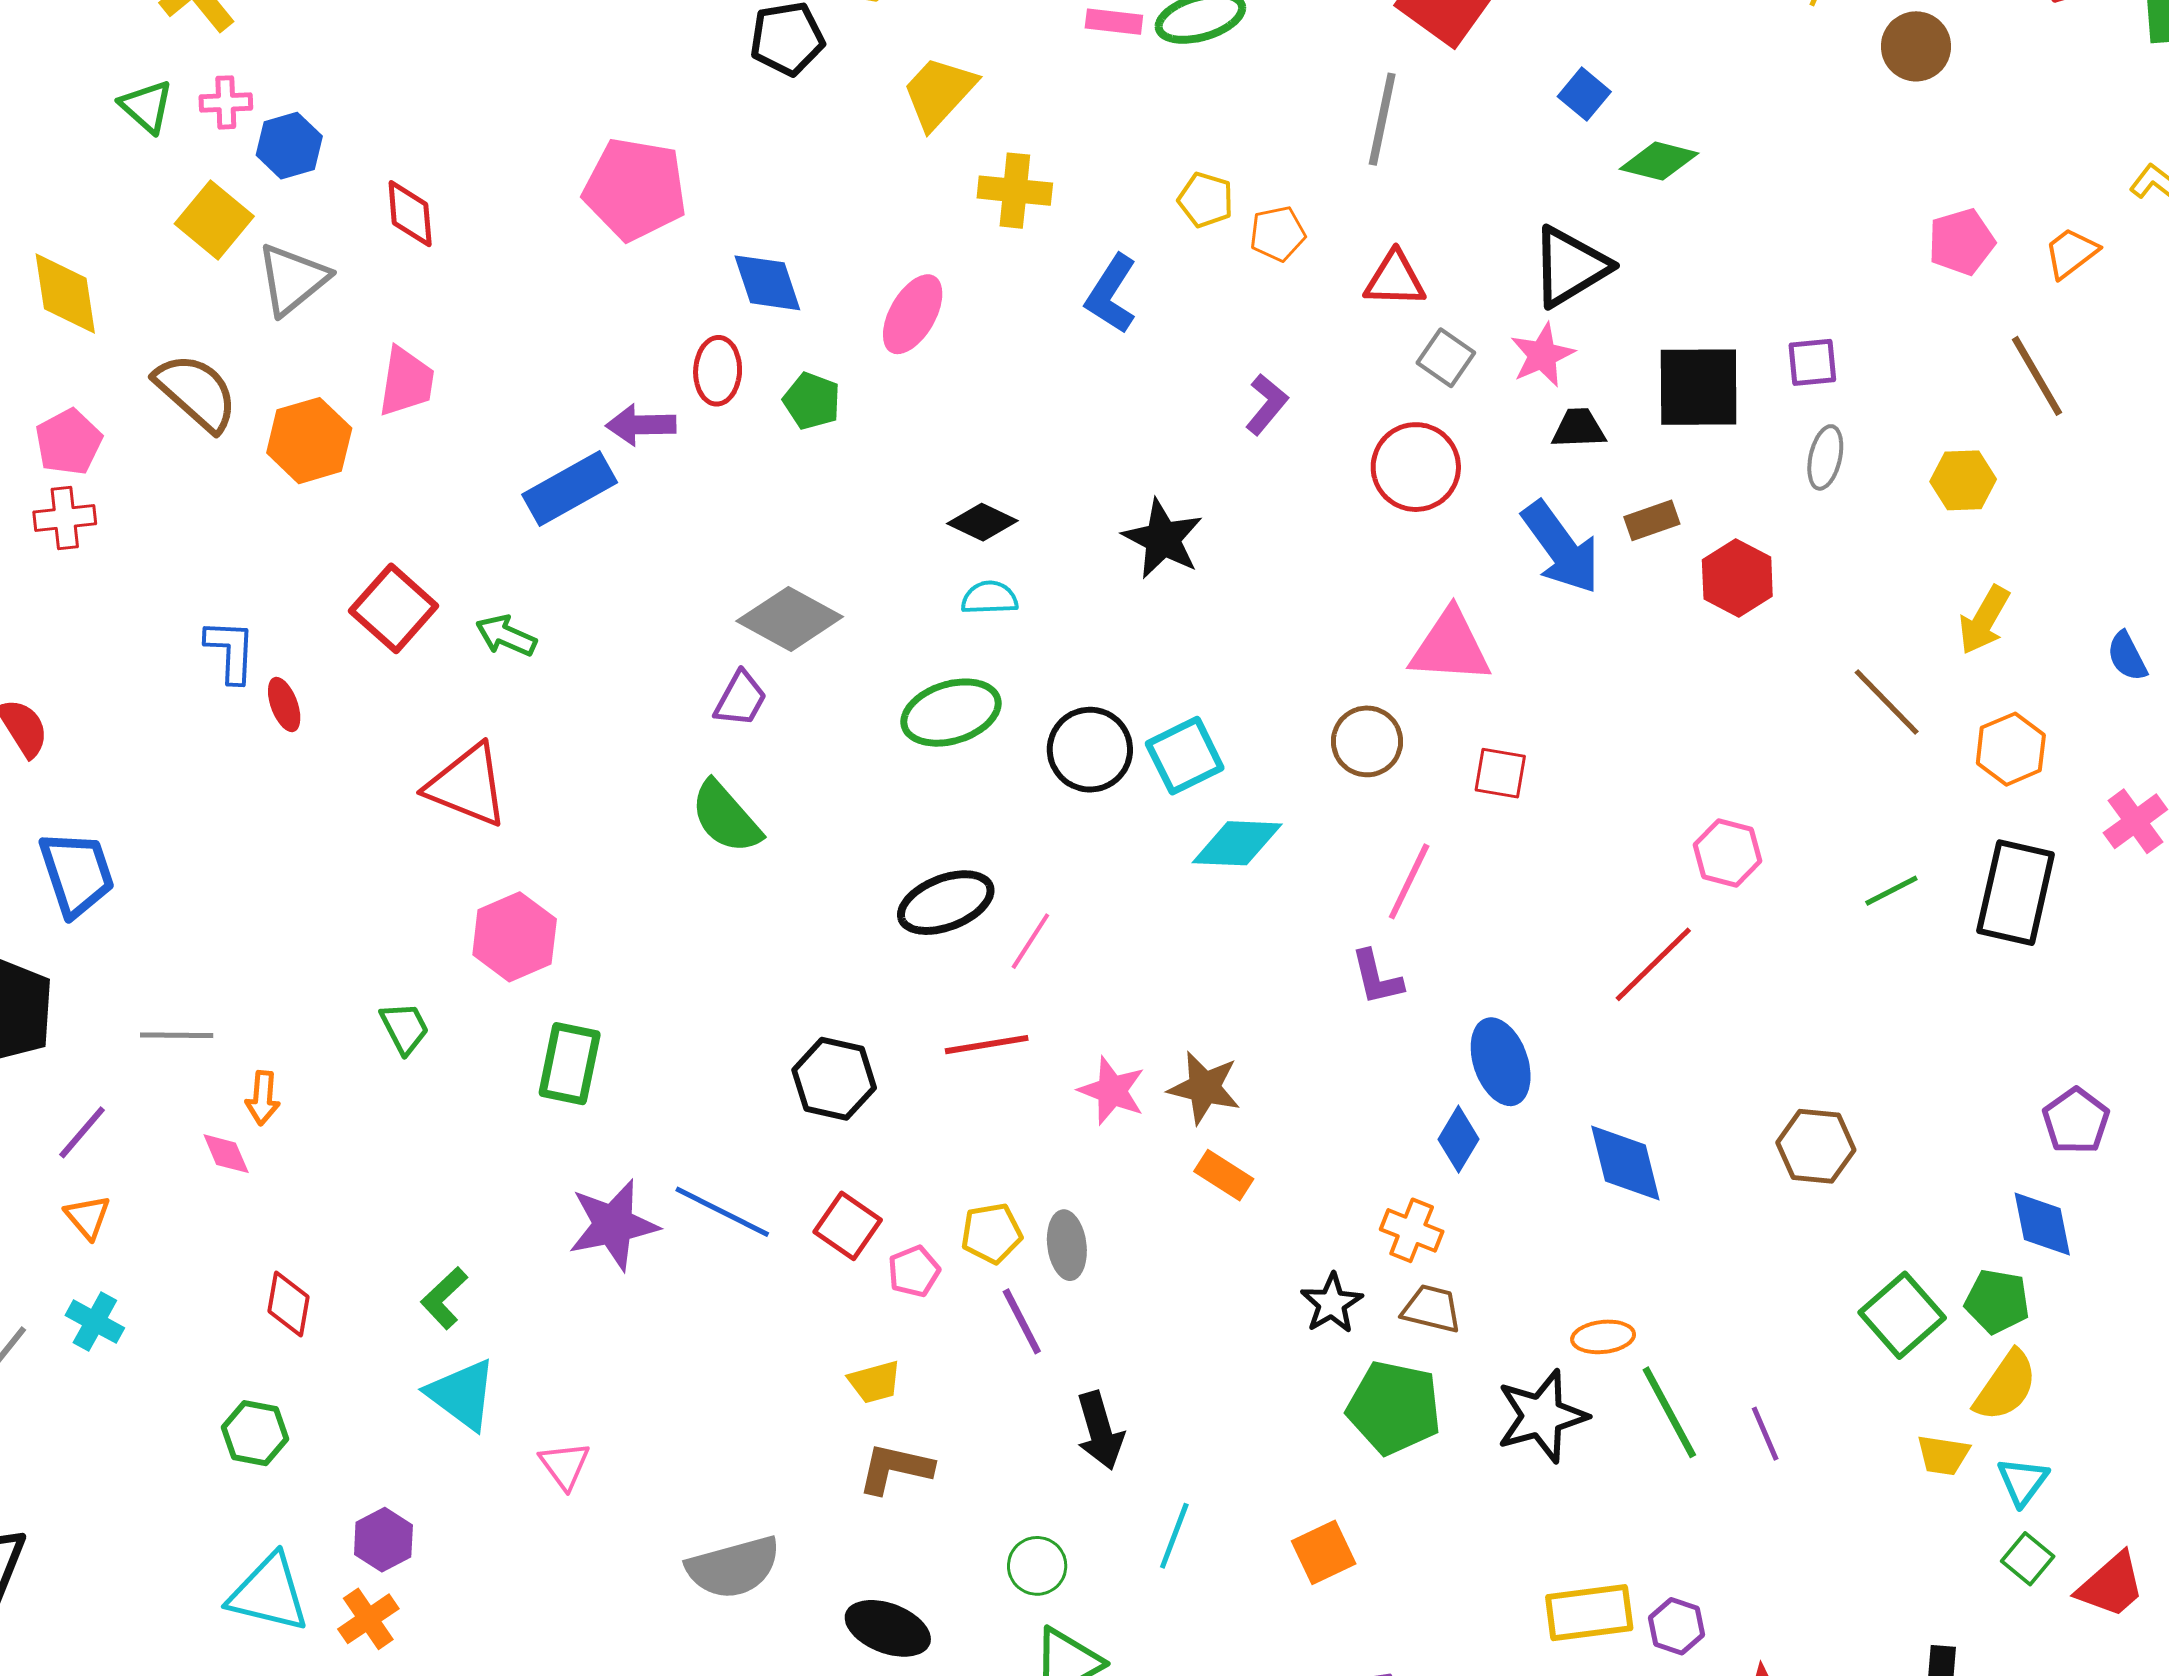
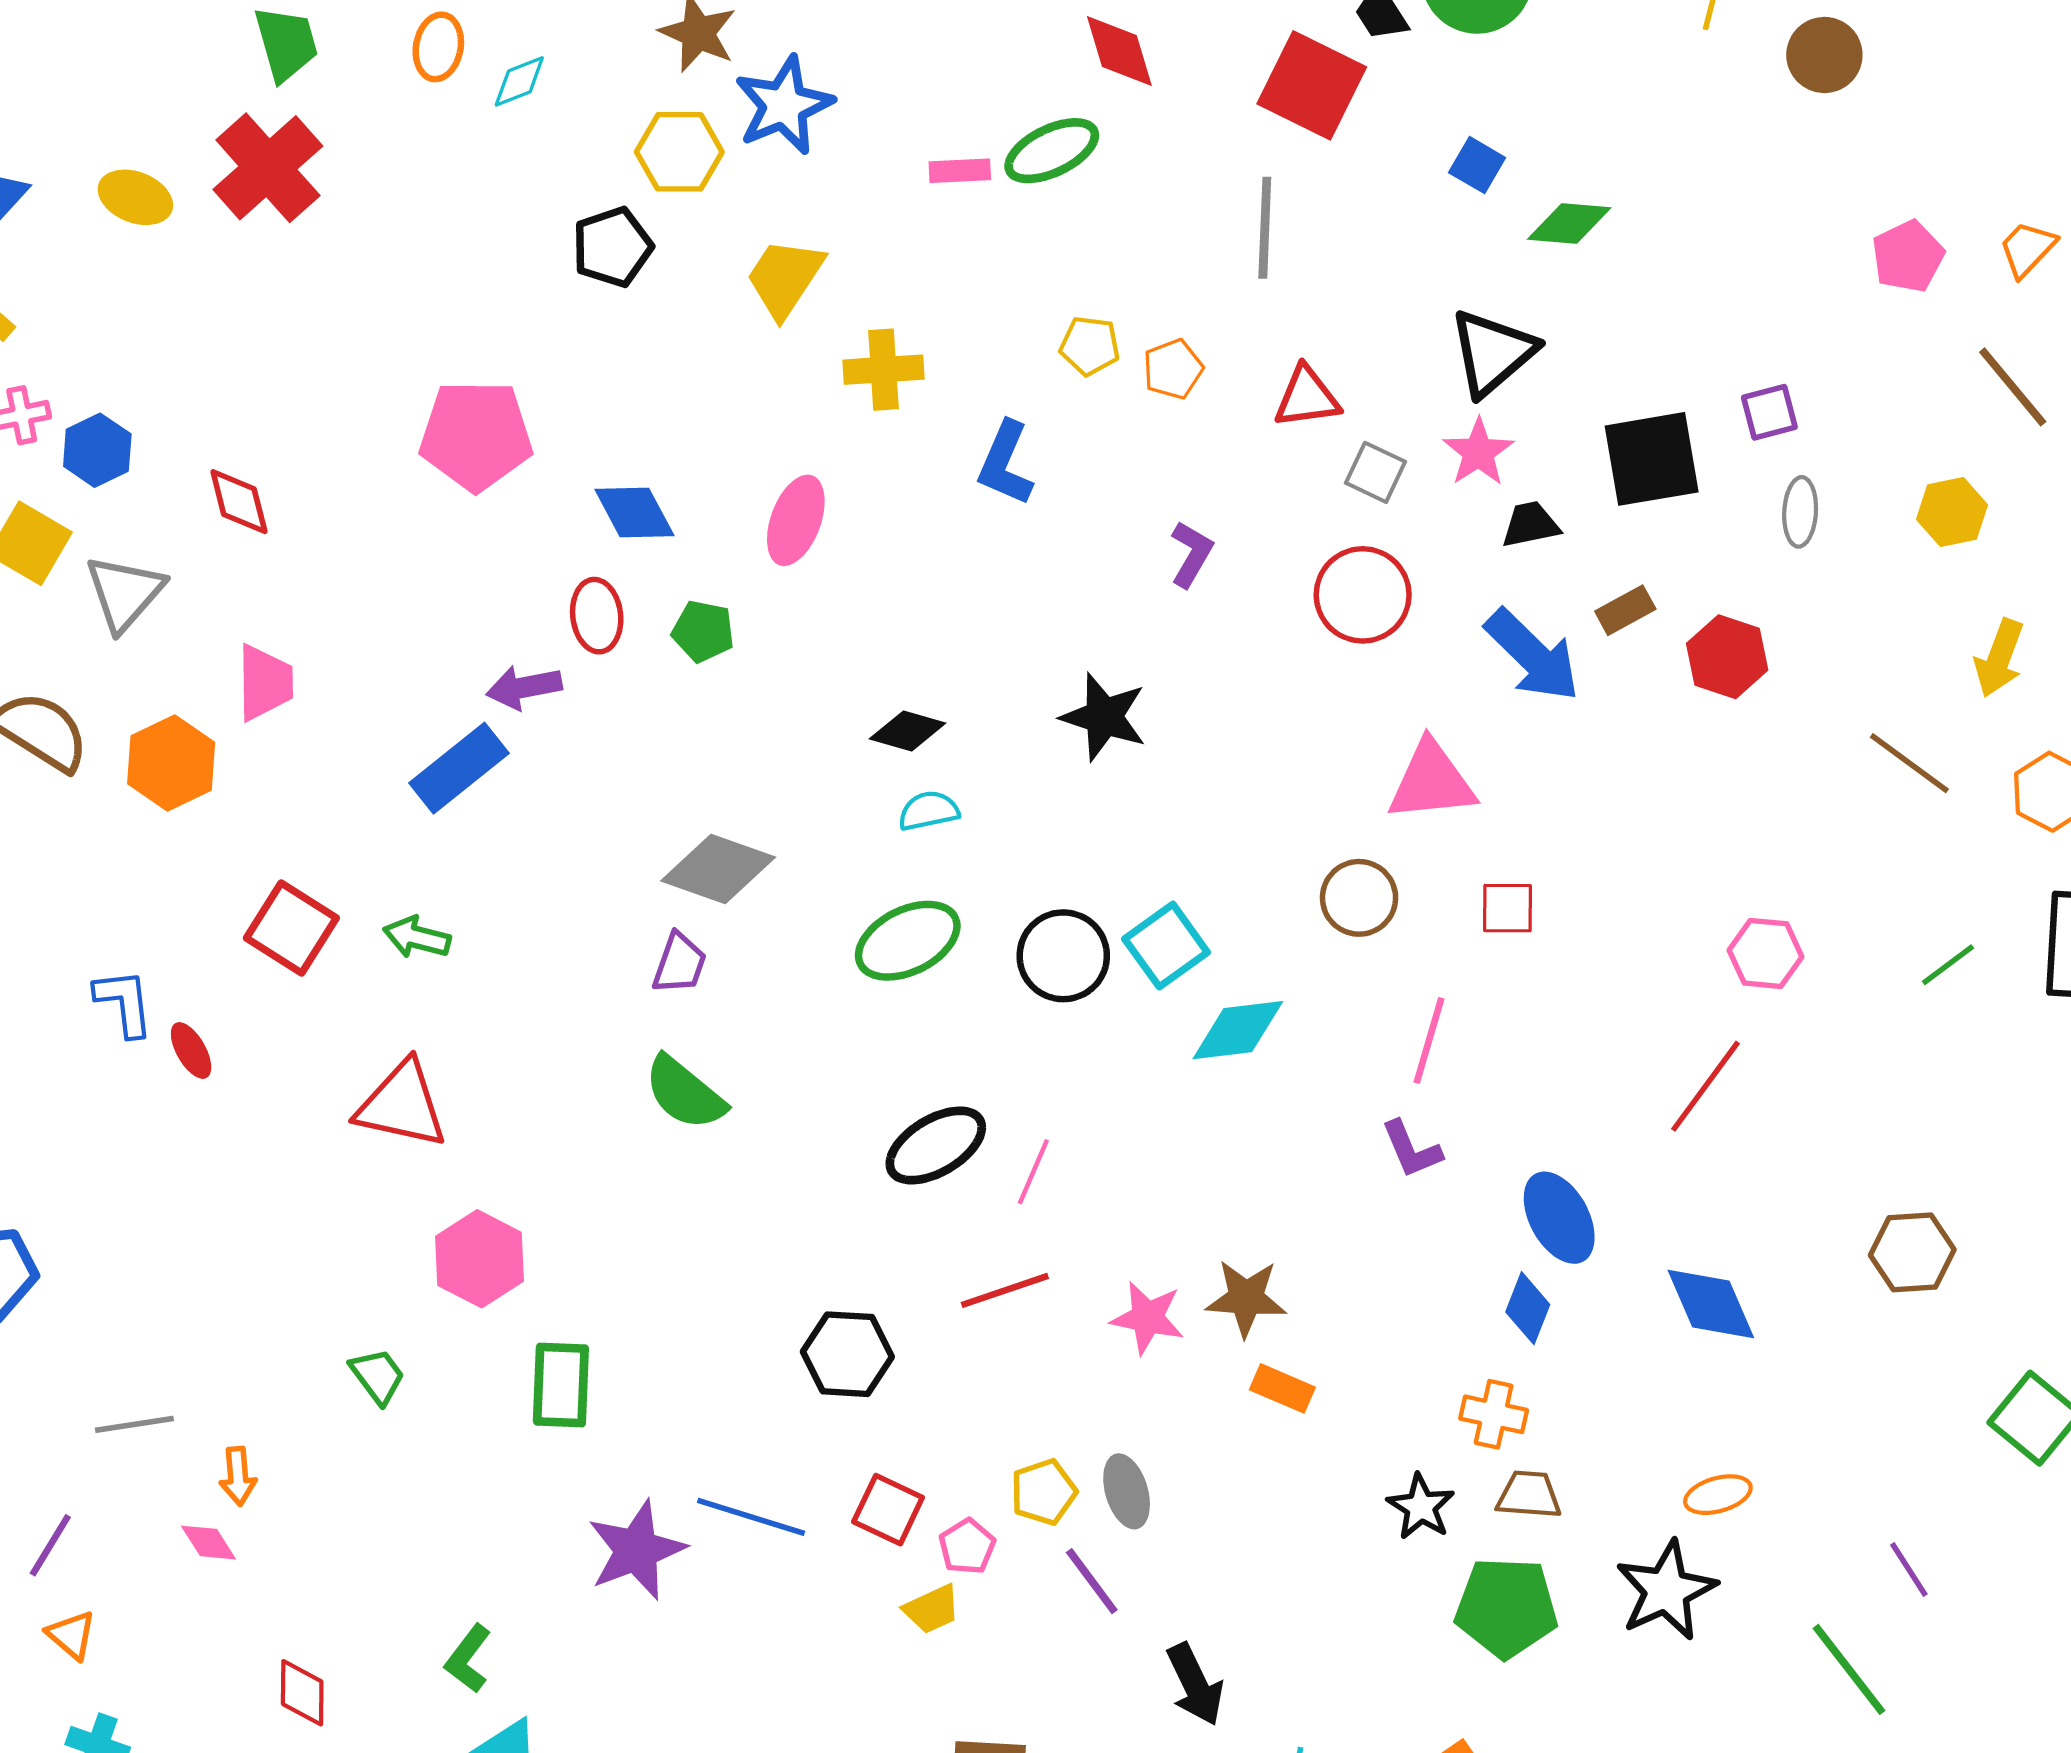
yellow trapezoid: (875, 1382) -> (932, 1609), moved
green line: (1669, 1412) -> (1849, 1669), moved

